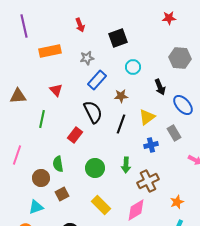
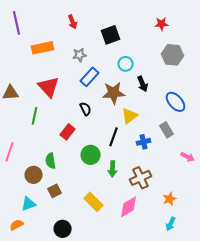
red star: (169, 18) -> (162, 24), moved
black arrow: (160, 87) -> (143, 84), moved
red triangle: (56, 90) -> (49, 87), size x1.6
brown star: (121, 96) -> (114, 93), size x1.6
black semicircle: (93, 112) -> (86, 109), size x0.6
yellow triangle: (147, 117) -> (130, 116), moved
black line: (121, 124) -> (114, 137), moved
green arrow: (126, 165) -> (113, 169), moved
green circle: (95, 168) -> (91, 155), moved

